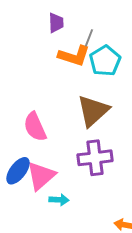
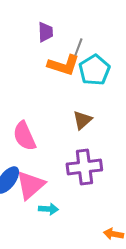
brown triangle: (93, 111) -> (82, 120), size x0.6

